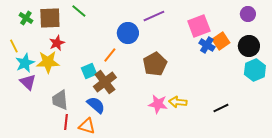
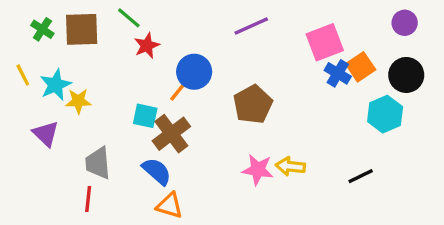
blue circle: (128, 33) -> (194, 72), moved
red star: (57, 43) -> (147, 46), moved
yellow star: (48, 62) -> (78, 101), size x0.7
cyan star: (25, 63) -> (55, 85), moved
cyan hexagon: (255, 70) -> (385, 114), moved
cyan square: (89, 71) -> (145, 116), turned 35
red line: (66, 122) -> (88, 199), moved
orange triangle: (87, 126) -> (170, 205), moved

